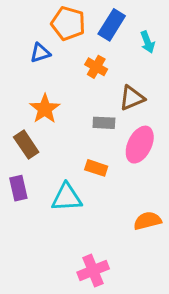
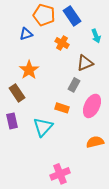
blue rectangle: (112, 25) -> (72, 16), turned -66
cyan arrow: (147, 42) -> (96, 36), moved
gray rectangle: (104, 123) -> (74, 85), moved, turned -64
pink ellipse: (140, 145) -> (92, 106), moved
cyan triangle: (67, 197) -> (43, 127), turned -45

